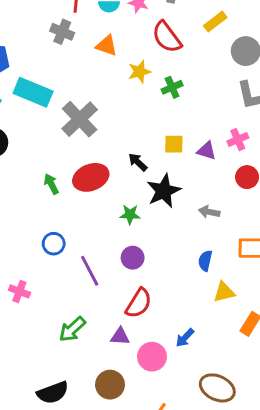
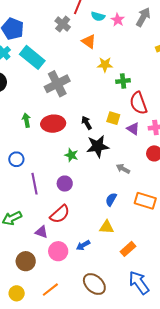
red semicircle: (167, 37) -> (138, 103), moved
yellow triangle: (224, 292) -> (107, 227), moved

